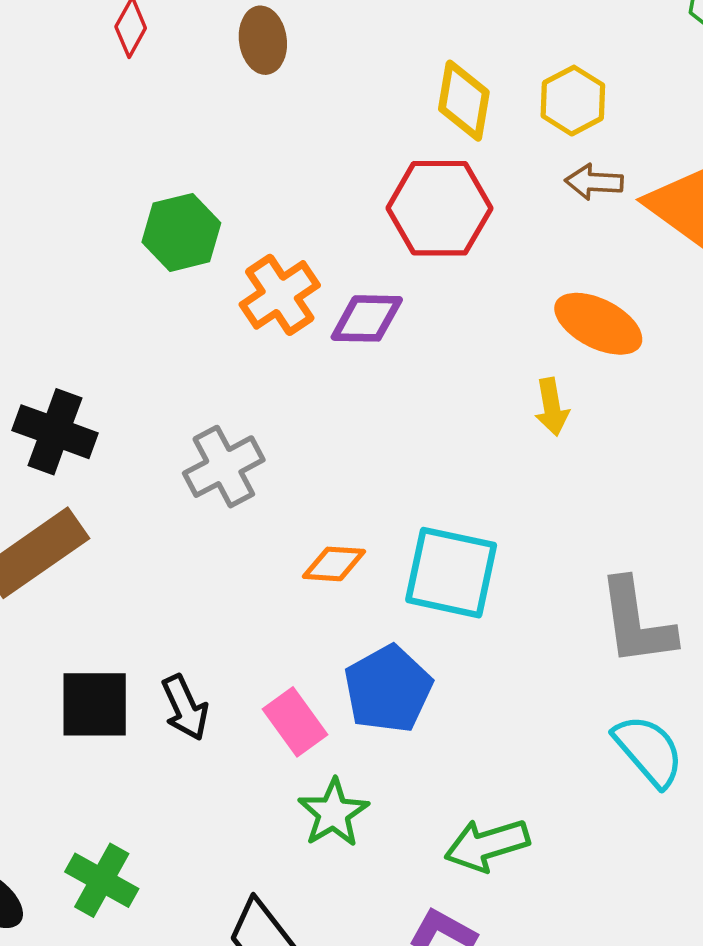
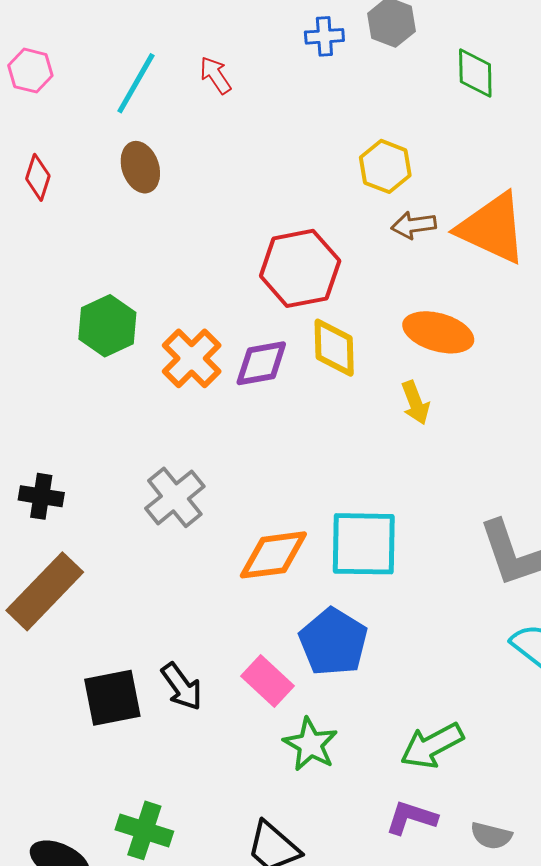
yellow diamond: (464, 101) -> (334, 348), moved
black cross: (55, 432) -> (41, 496), size x0.7
orange diamond: (334, 564) -> (273, 555), size x1.5

